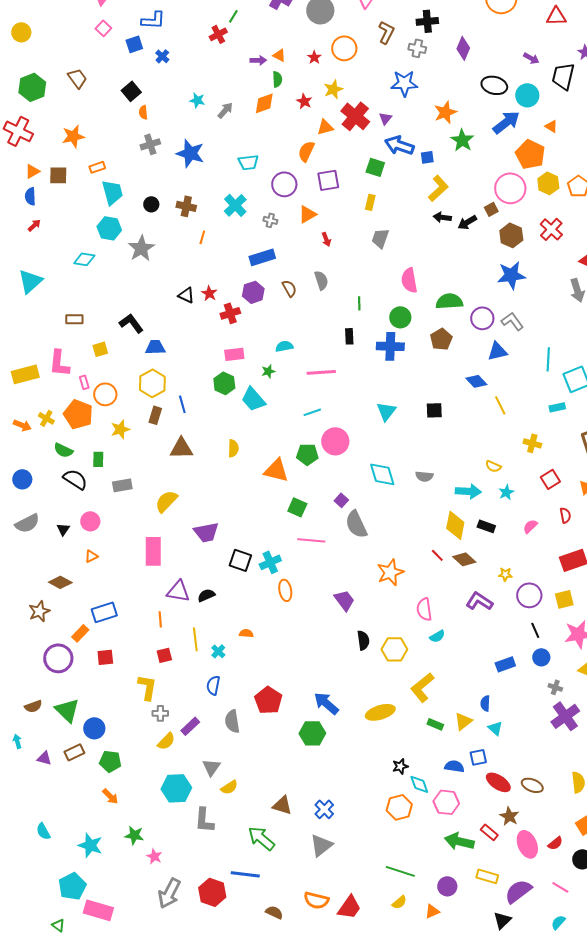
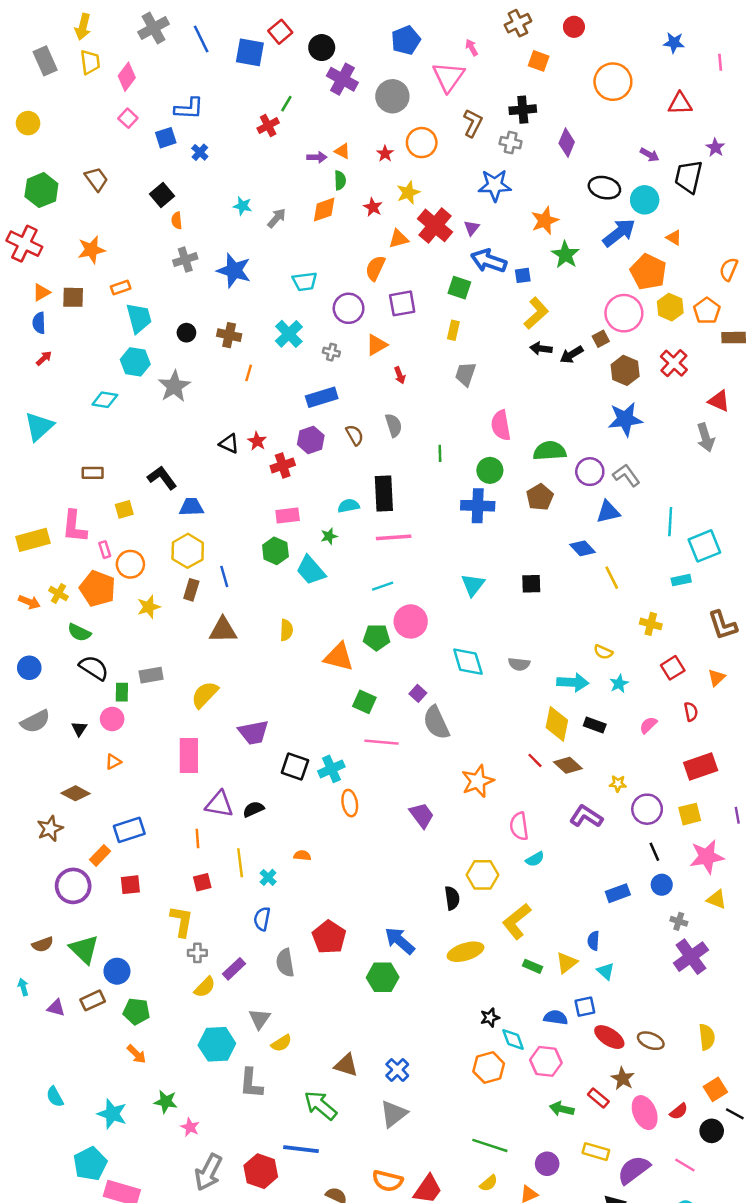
black rectangle: (349, 336) -> (384, 494), moved, size x1.8
green rectangle: (98, 459) -> (122, 692), moved
black semicircle: (363, 640) -> (452, 898), moved
green arrow: (459, 841) -> (562, 1109), size x0.7

